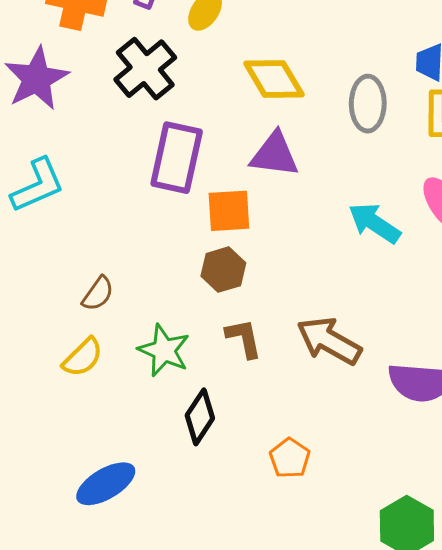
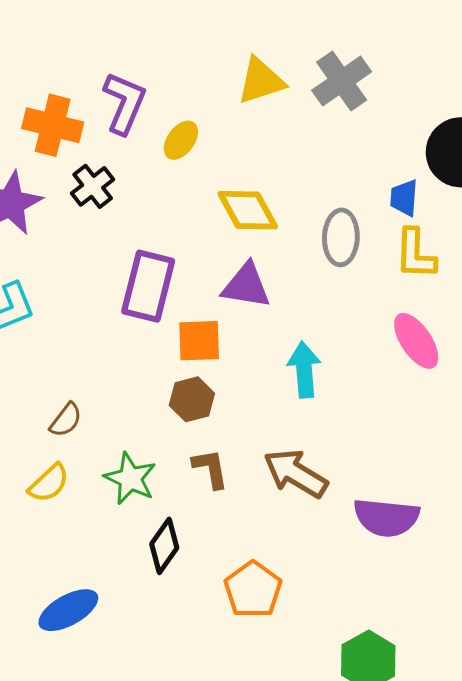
black cross: (145, 69) -> (93, 186), moved, size x0.7
cyan arrow: (374, 223) -> (304, 370), moved, turned 50
orange pentagon: (290, 458) -> (253, 590), size x1.4

